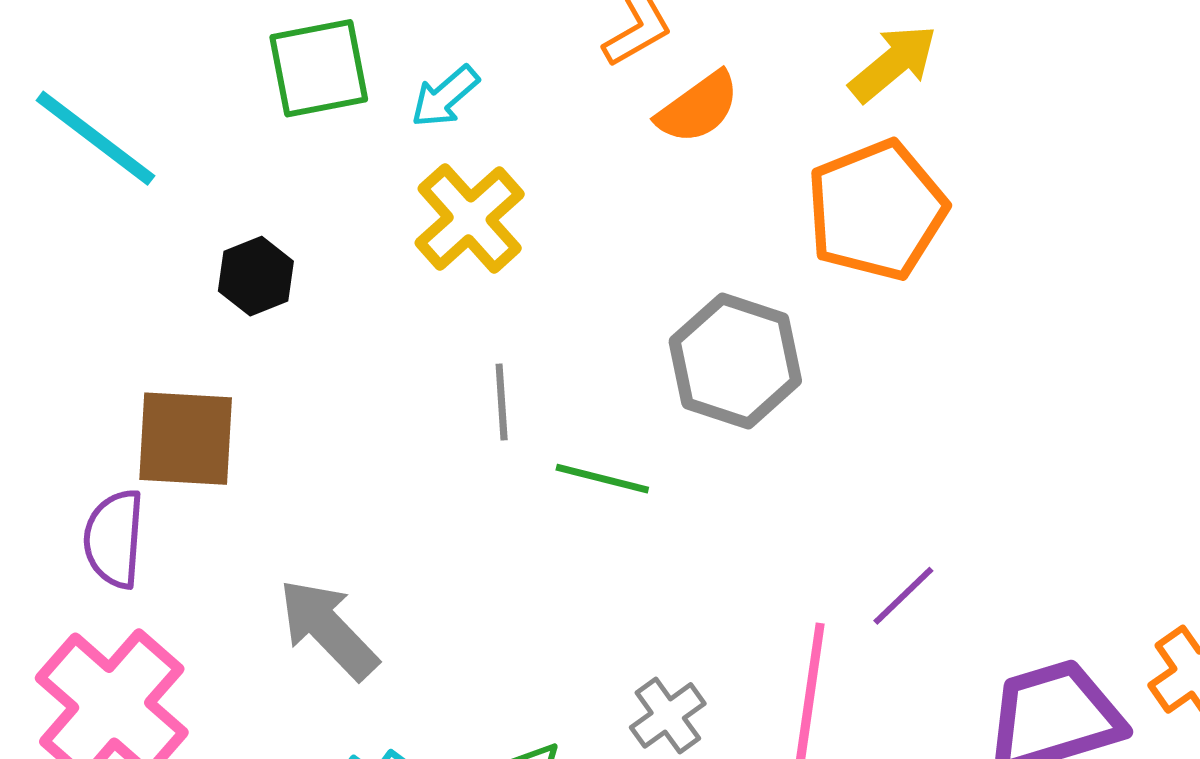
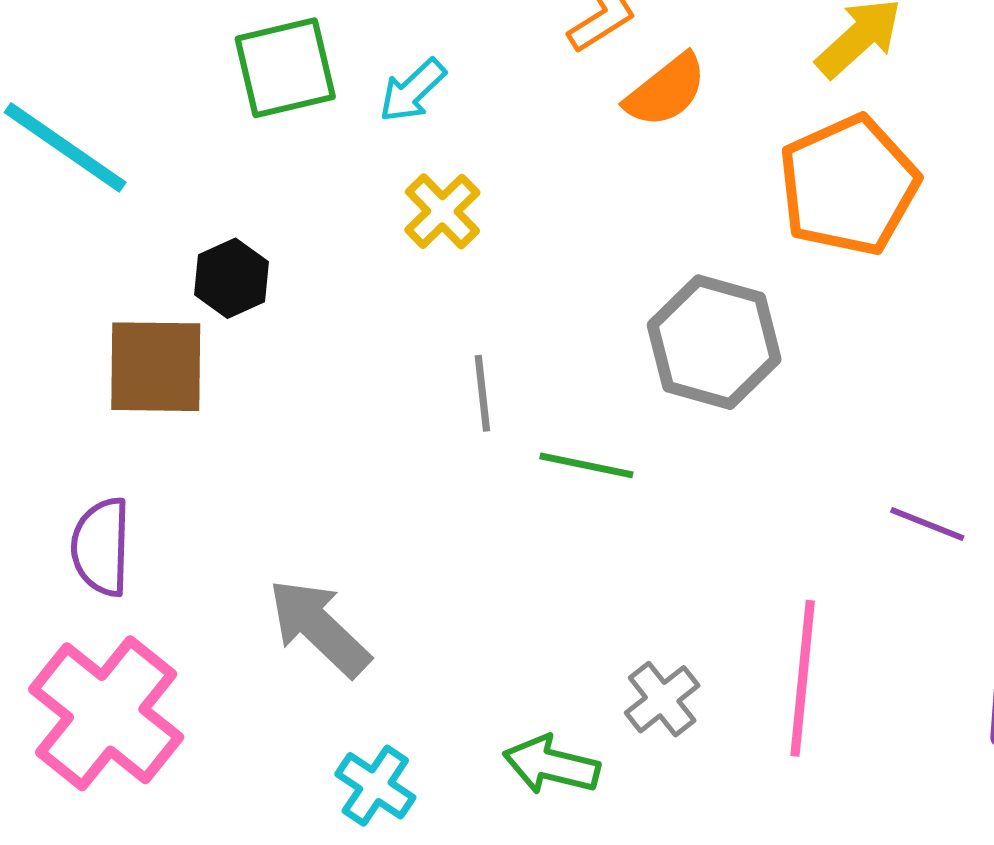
yellow cross: (470, 218) -> (442, 211), size x0.7
brown square: (186, 439) -> (156, 367), moved
purple line: (903, 596) -> (927, 524), moved, turned 68

